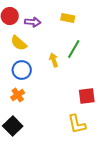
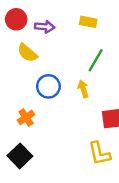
yellow arrow: (54, 60) -> (83, 89), moved
blue circle: (22, 70) -> (48, 86), moved

